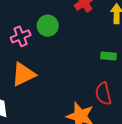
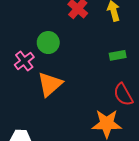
orange triangle: (23, 74) -> (50, 84), moved

